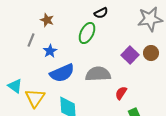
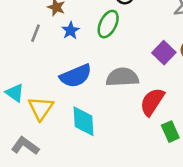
blue star: (50, 51) -> (71, 31), moved
red semicircle: (121, 93) -> (152, 102), size x1.6

